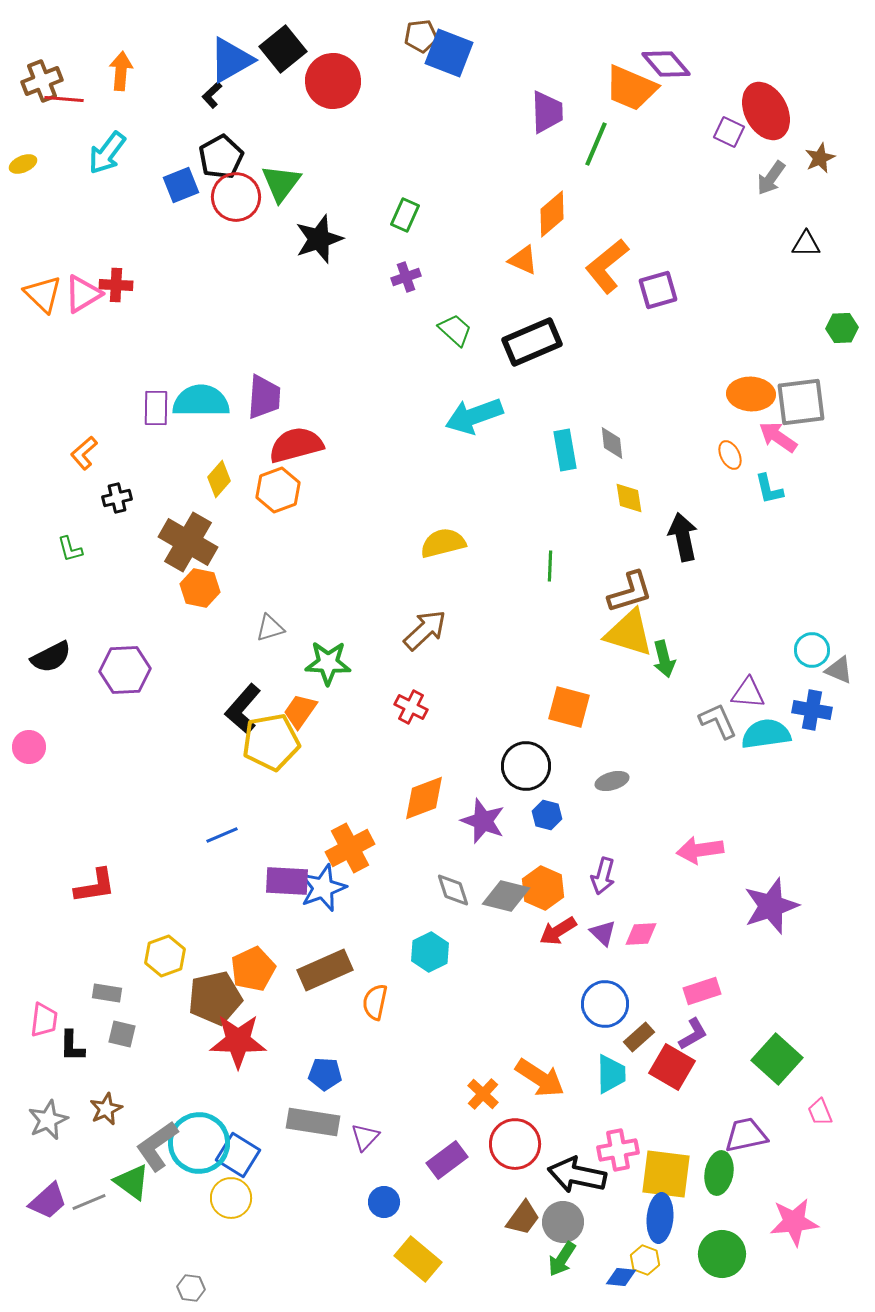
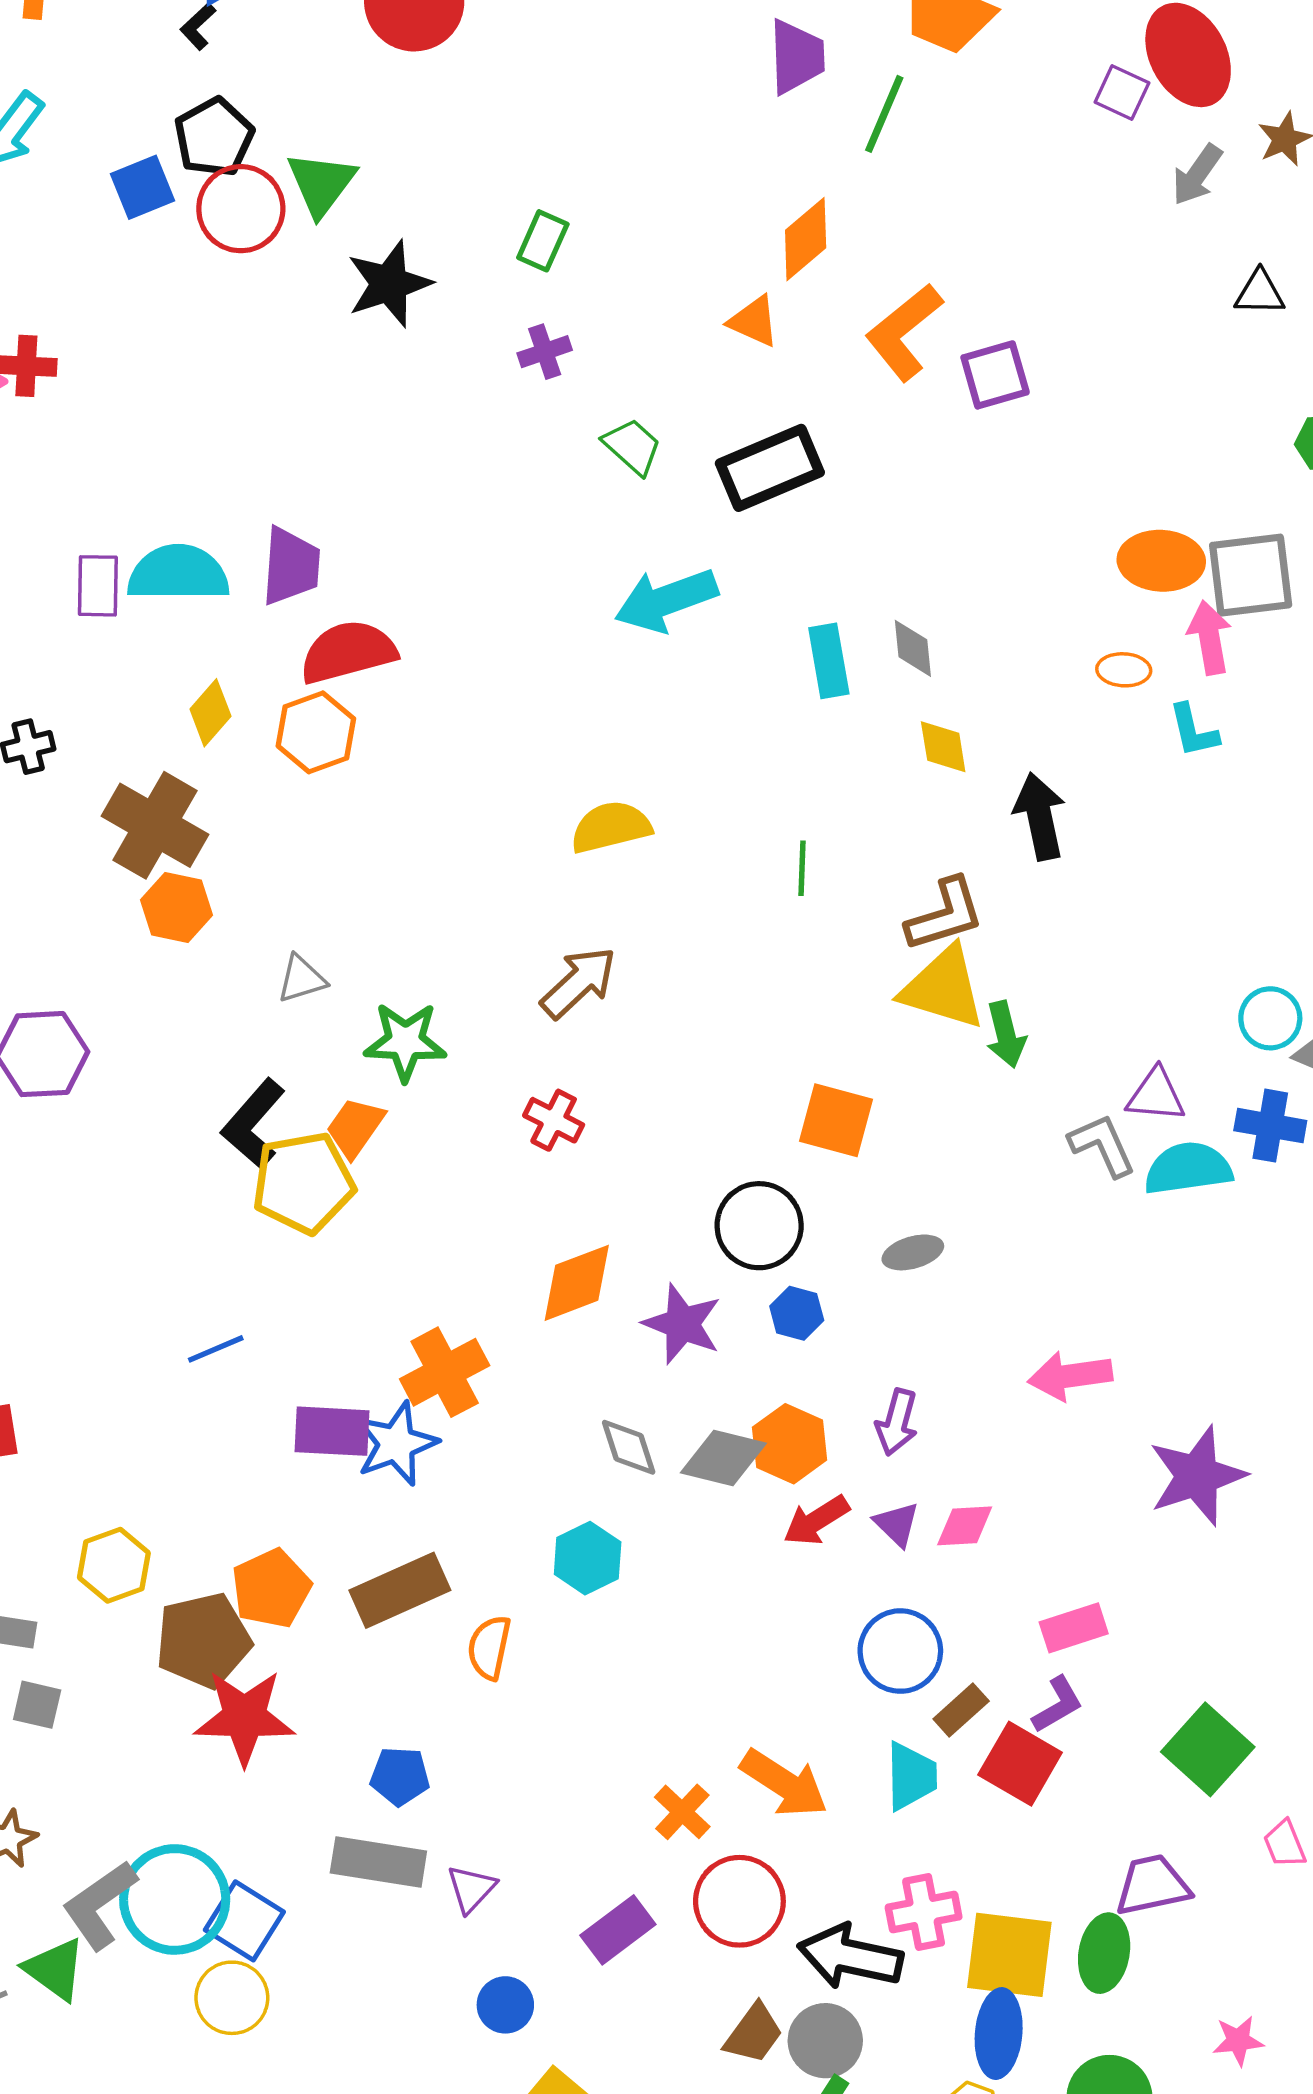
pink arrow: (778, 437) -> (1210, 638), turned 45
orange ellipse: (730, 455) -> (1124, 670), turned -60
pink star: (794, 1222) -> (1238, 2041), size x0.6

